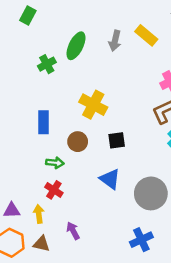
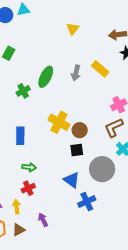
brown circle: (78, 142) -> (80, 130), moved
red cross: (54, 190) -> (28, 188), turned 32
gray circle: (151, 193) -> (102, 169), moved
blue cross: (141, 240) -> (87, 202), moved
brown triangle: (42, 244) -> (19, 230), turned -40

